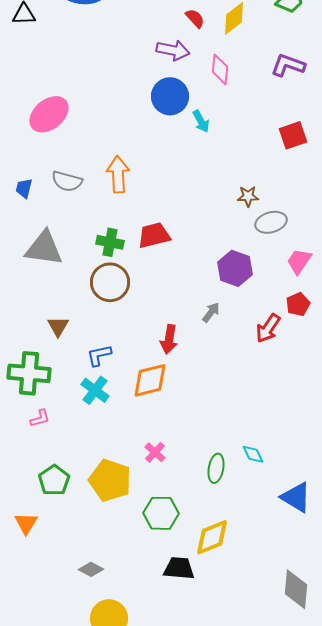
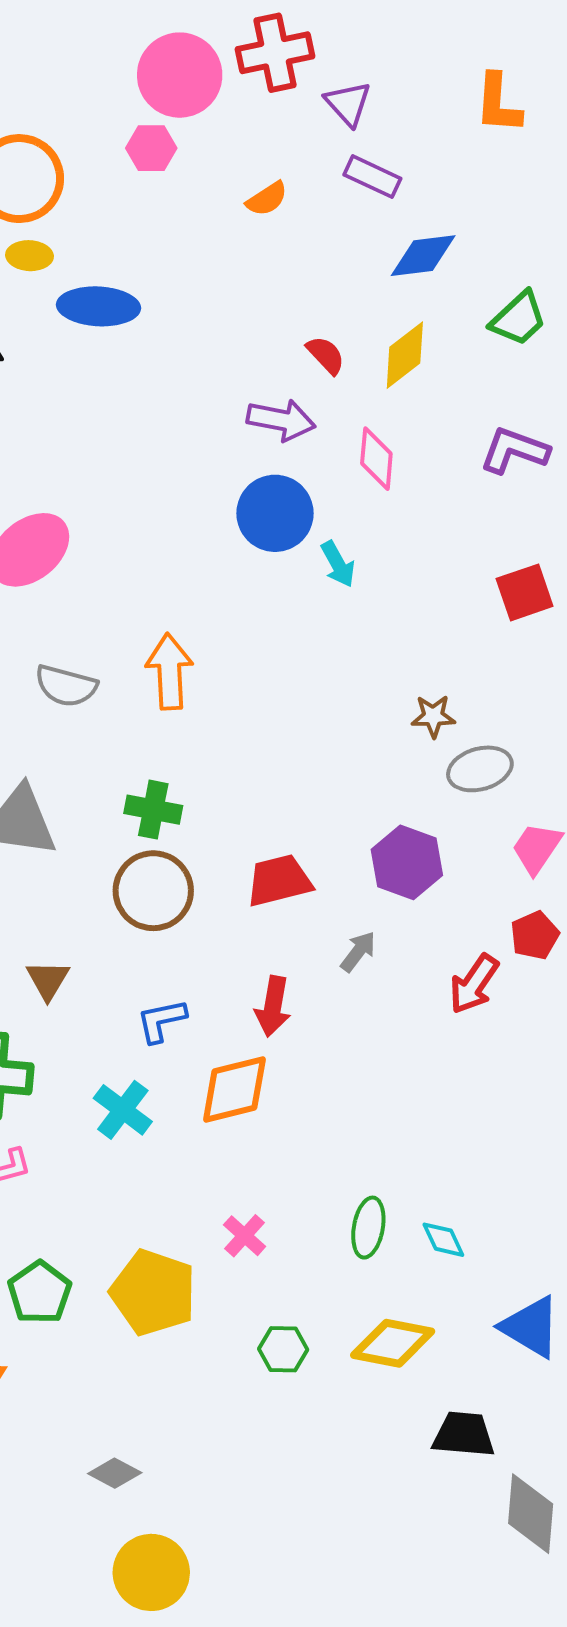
red trapezoid: (154, 235) -> (279, 881), moved
blue L-shape: (99, 355) -> (161, 1021), moved
green ellipse: (216, 468) -> (368, 1228), moved
green hexagon: (161, 513) -> (283, 1349), moved, size x0.7
yellow diamond: (212, 537) -> (393, 1343), moved, turned 33
black trapezoid: (179, 568) -> (464, 1434), moved

